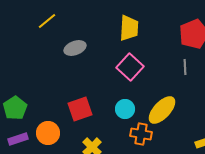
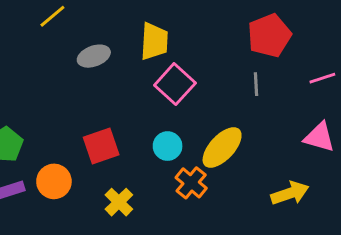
yellow trapezoid: (129, 28) -> (154, 41), moved
orange cross: (141, 134) -> (191, 183), turned 30

